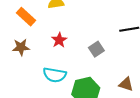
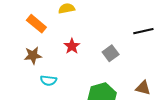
cyan semicircle: (55, 75) -> (48, 80), moved, size x0.7

